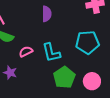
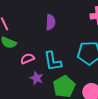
purple star: (10, 73) -> (37, 78), moved

